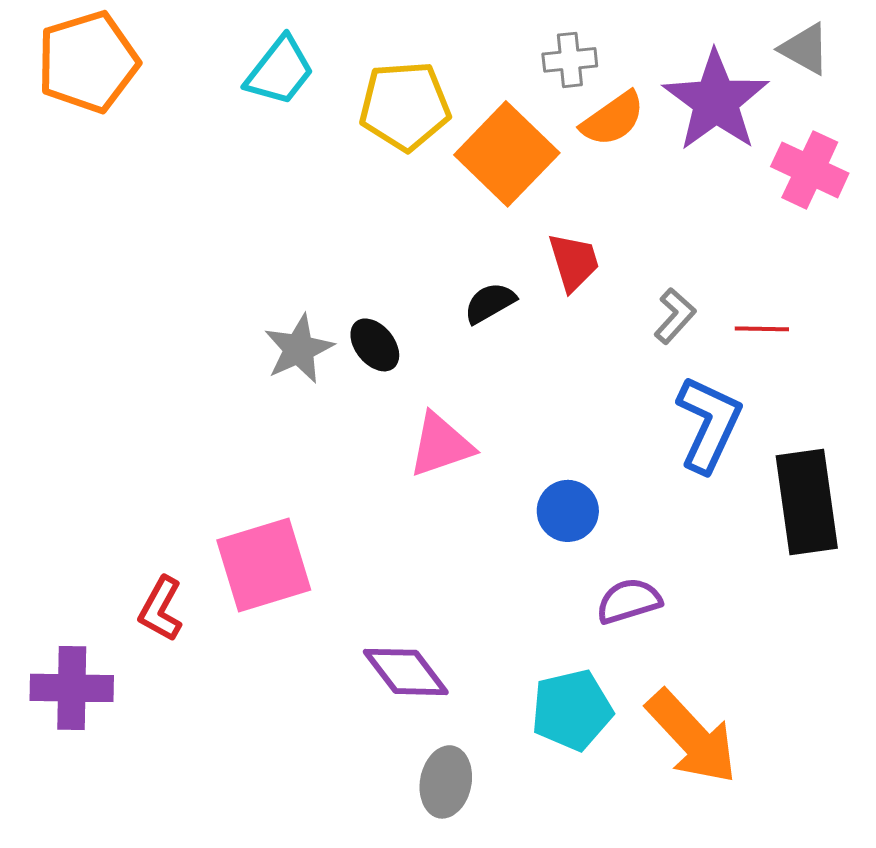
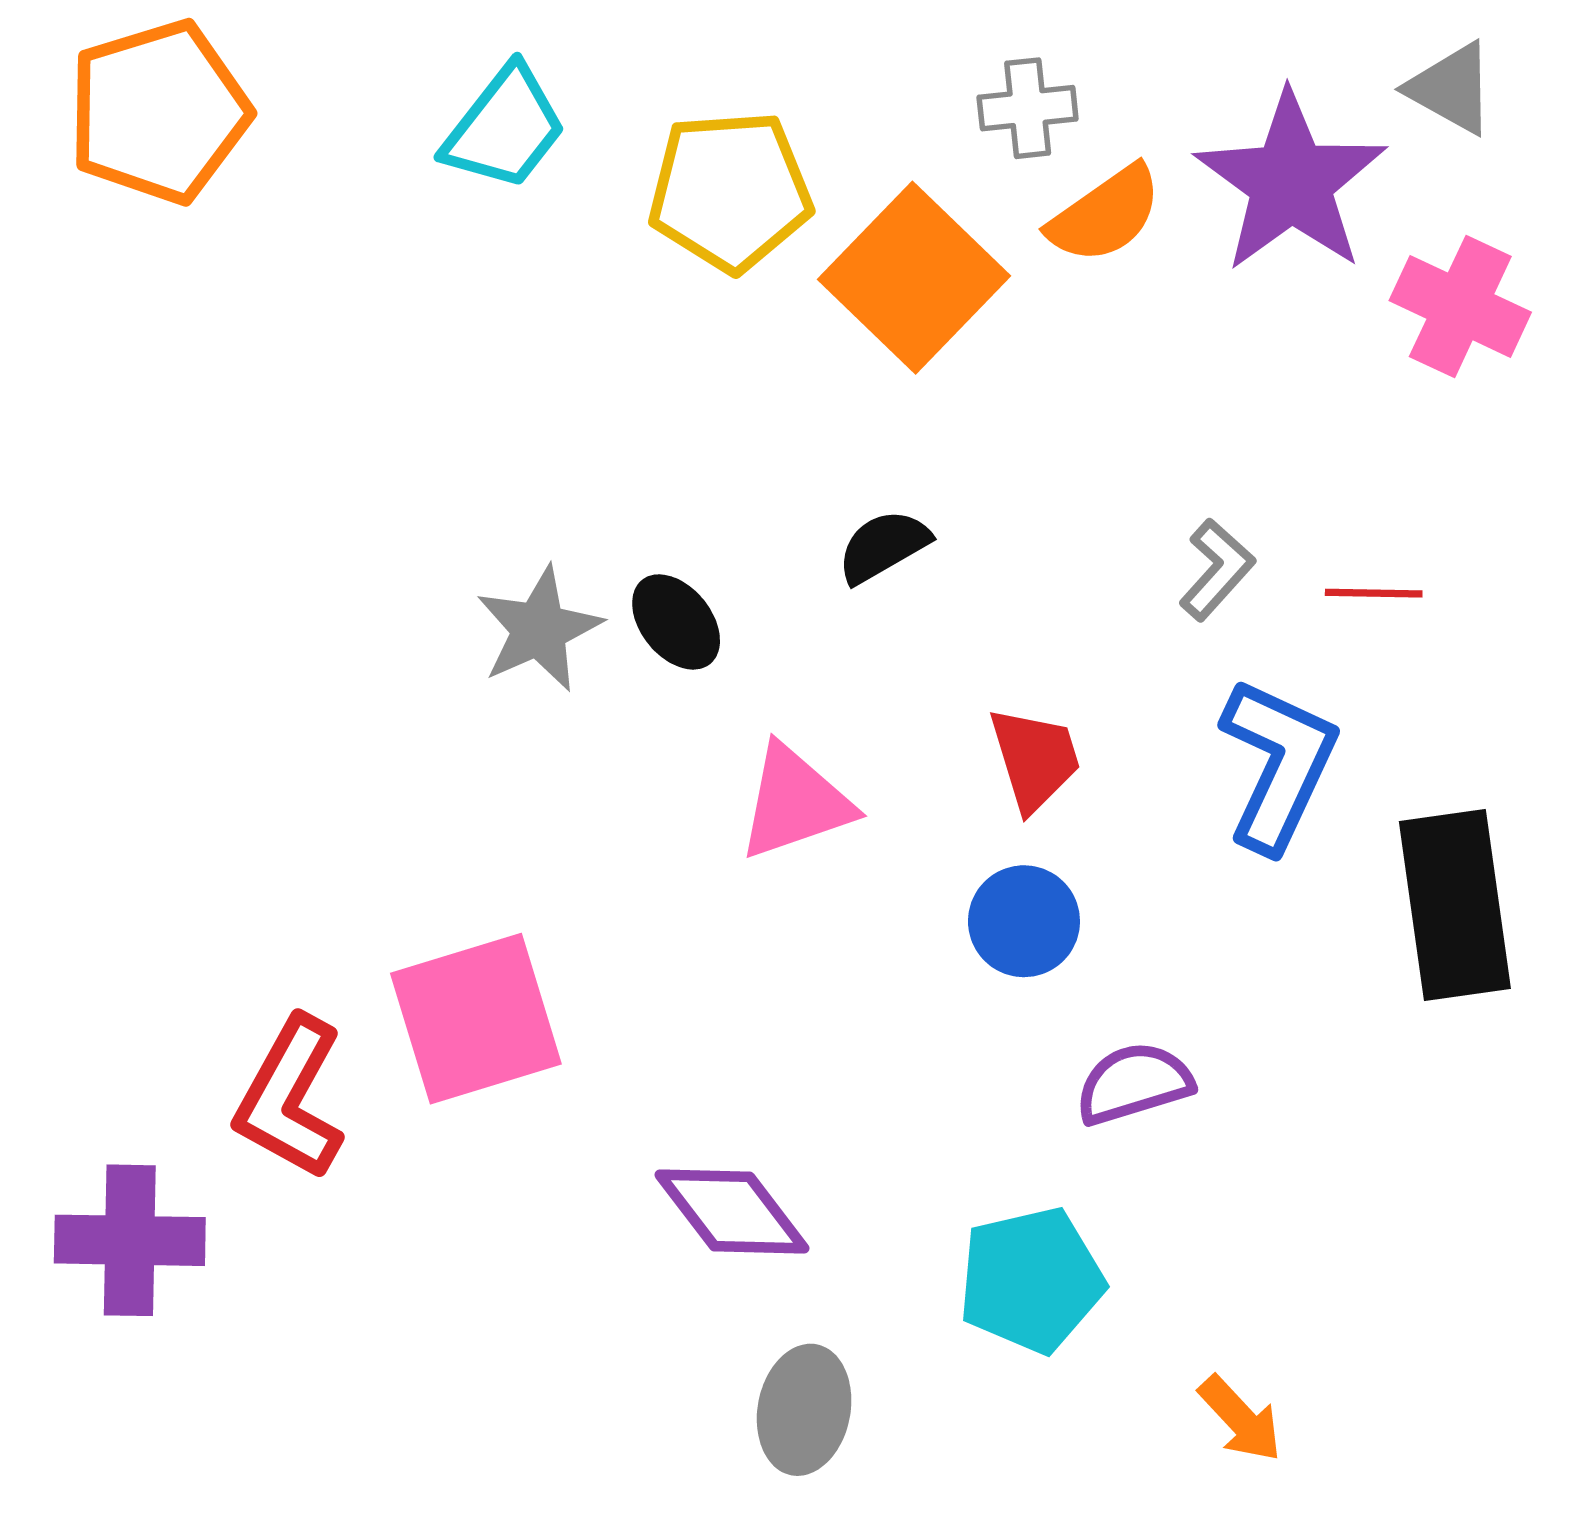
red trapezoid: (574, 262) -> (1035, 759), moved
red L-shape: (161, 609) -> (290, 1098), size x1.4
orange arrow: (692, 737) -> (1240, 1419), moved, size x0.5

